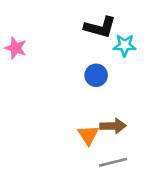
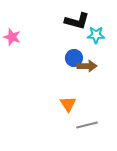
brown arrow: (113, 126) -> (87, 66), moved

